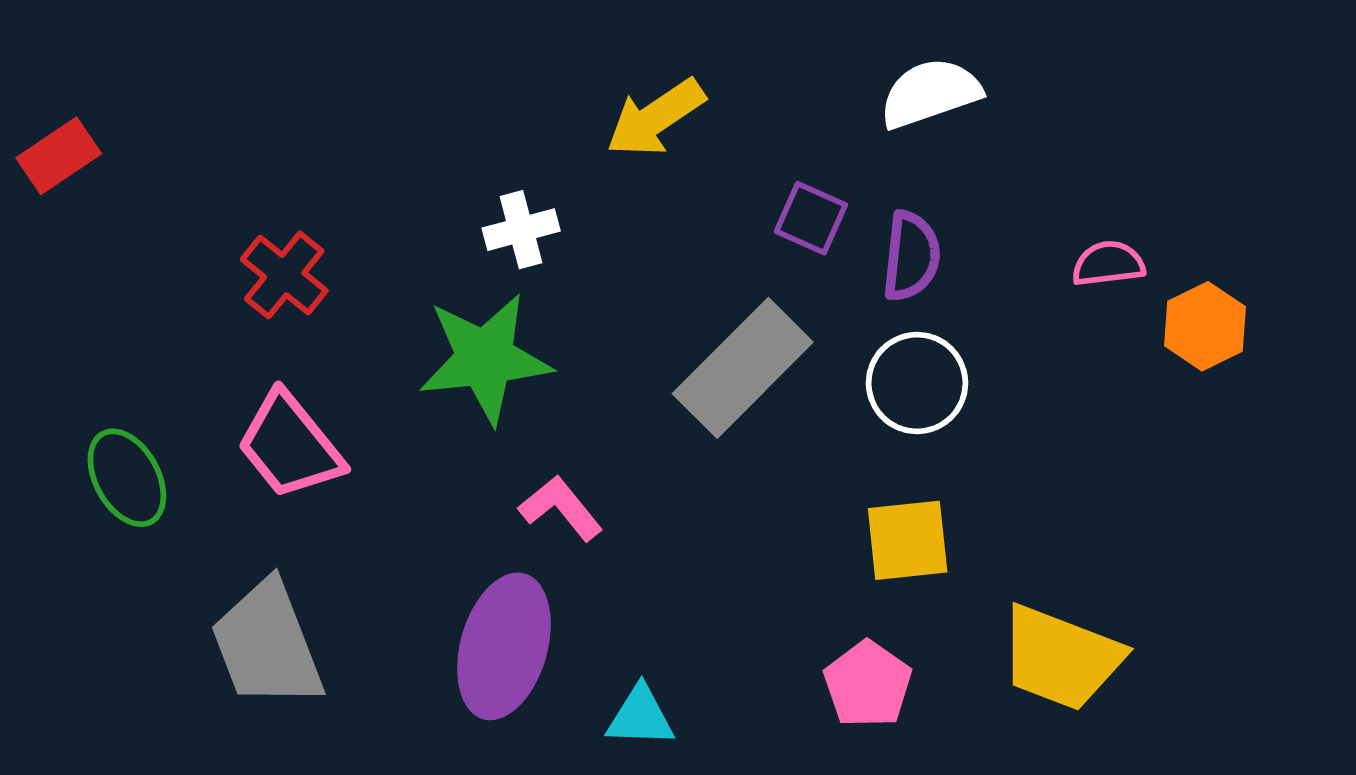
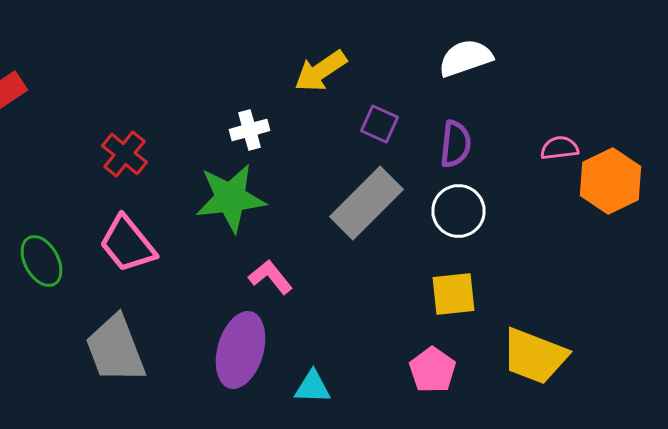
purple square: (811, 218) -> (380, 124), moved
orange hexagon: (1205, 326) -> (610, 181), size x1.4

